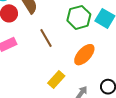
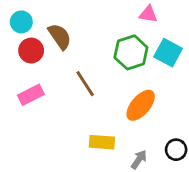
yellow rectangle: (56, 79) -> (102, 142), turned 54

